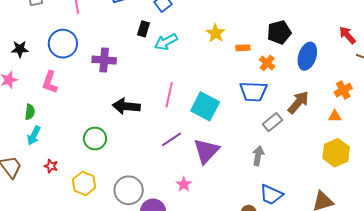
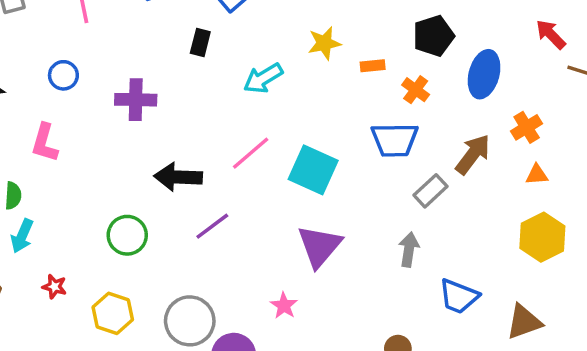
yellow star: (216, 33) -> (324, 43), turned 30
cyan arrow: (166, 42) -> (263, 78), moved
blue circle: (63, 44) -> (63, 75), size x0.6
orange cross: (343, 90) -> (527, 127), moved
pink line: (169, 95) -> (251, 153), turned 40
purple line: (171, 139) -> (212, 226), moved
blue trapezoid: (271, 195) -> (459, 296), moved

